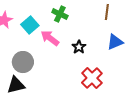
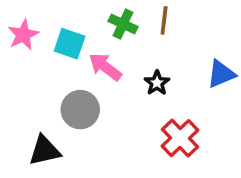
brown line: (107, 12) -> (164, 20), moved
cyan square: (30, 25) -> (70, 44), turned -30
gray circle: (23, 62) -> (80, 110), moved

